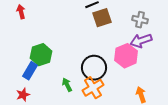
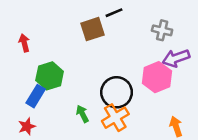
red arrow: (21, 12) -> (24, 43), moved
brown square: (102, 18) -> (93, 29), moved
gray cross: (140, 20) -> (162, 30), moved

